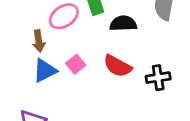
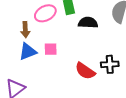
pink square: (76, 64) -> (51, 49), turned 32
red semicircle: (117, 66) -> (85, 71), moved

